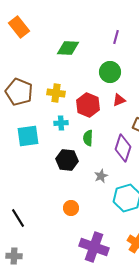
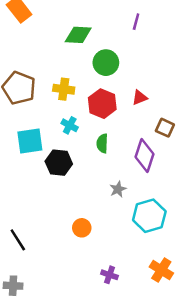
green circle: (110, 72) -> (106, 63), moved
cyan cross: (61, 123) -> (70, 125), turned 32
black hexagon: (67, 160) -> (59, 163), moved
purple cross: (94, 247) -> (109, 275), size x0.5

